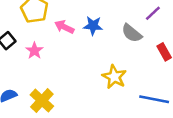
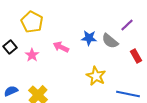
blue star: (93, 26) -> (89, 38), moved
pink arrow: (64, 27) -> (61, 47), moved

